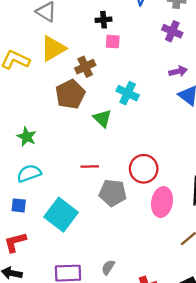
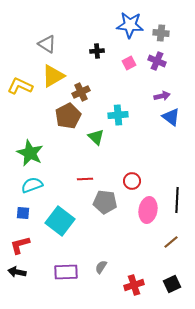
pink square: (113, 42) -> (129, 63), moved, turned -32
cyan cross: (128, 93) -> (118, 115), turned -30
green star: (27, 137) -> (30, 153), size x1.5
red circle: (144, 169) -> (132, 181), size x0.7

